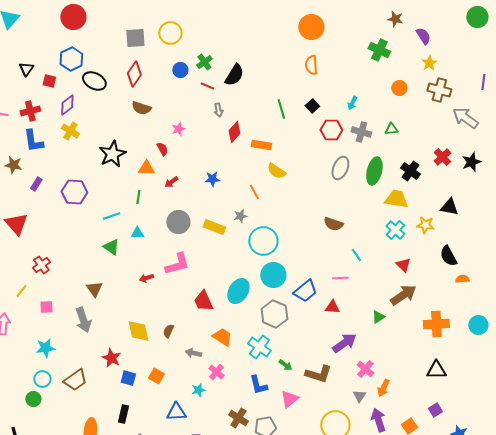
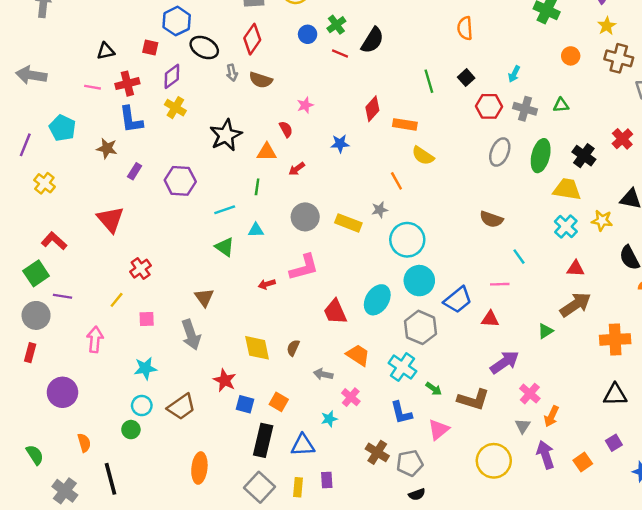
black triangle: (26, 69) -> (106, 51), moved, turned 42
gray arrow: (218, 110) -> (232, 73), moved
blue star: (212, 179) -> (340, 144), moved
red triangle: (403, 265) -> (575, 269), turned -42
black rectangle: (123, 414) -> (263, 440), moved, size x1.5

